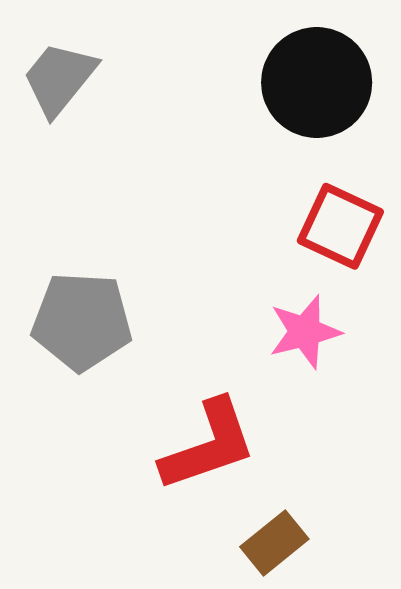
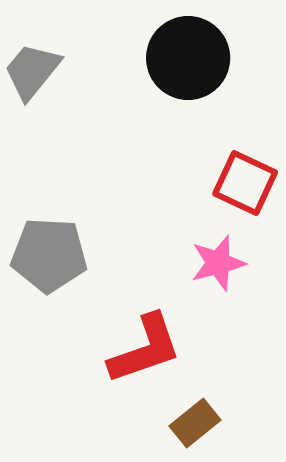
black circle: (317, 83) -> (188, 58), moved

